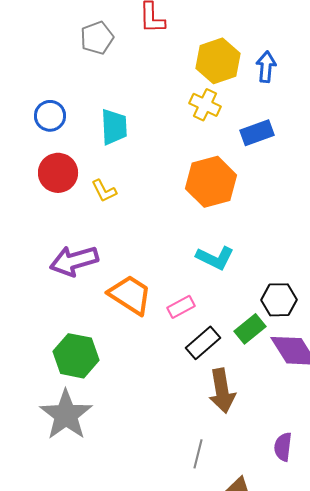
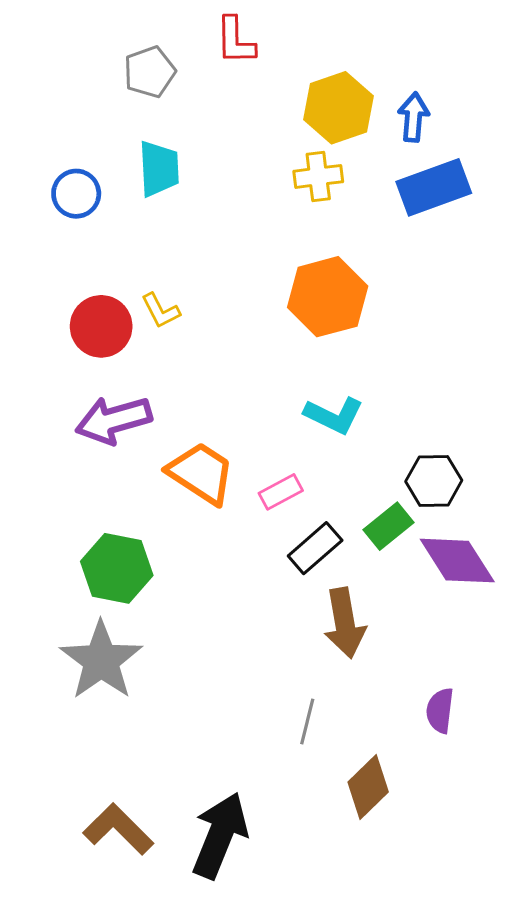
yellow cross: (205, 105) -> (318, 176), turned -32
cyan trapezoid: (114, 127) -> (159, 169), moved
blue rectangle: (257, 133) -> (434, 187), moved, size x1.4
red circle: (58, 173) -> (101, 326), moved

